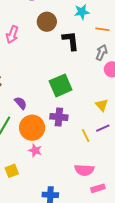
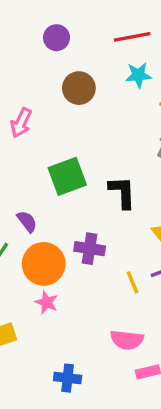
pink arrow: (12, 35) -> (21, 123), moved
black L-shape: (71, 41) -> (122, 192), moved
green square: (61, 85) -> (67, 176), moved

